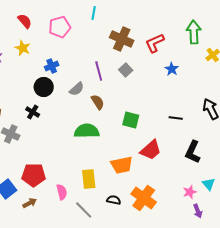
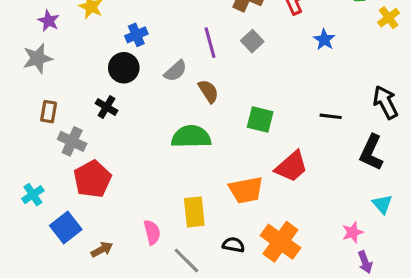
black L-shape: (193, 152) -> (371, 152), moved
red pentagon: (34, 175) -> (92, 179), moved, turned -30
cyan triangle: (209, 184) -> (382, 204), moved

